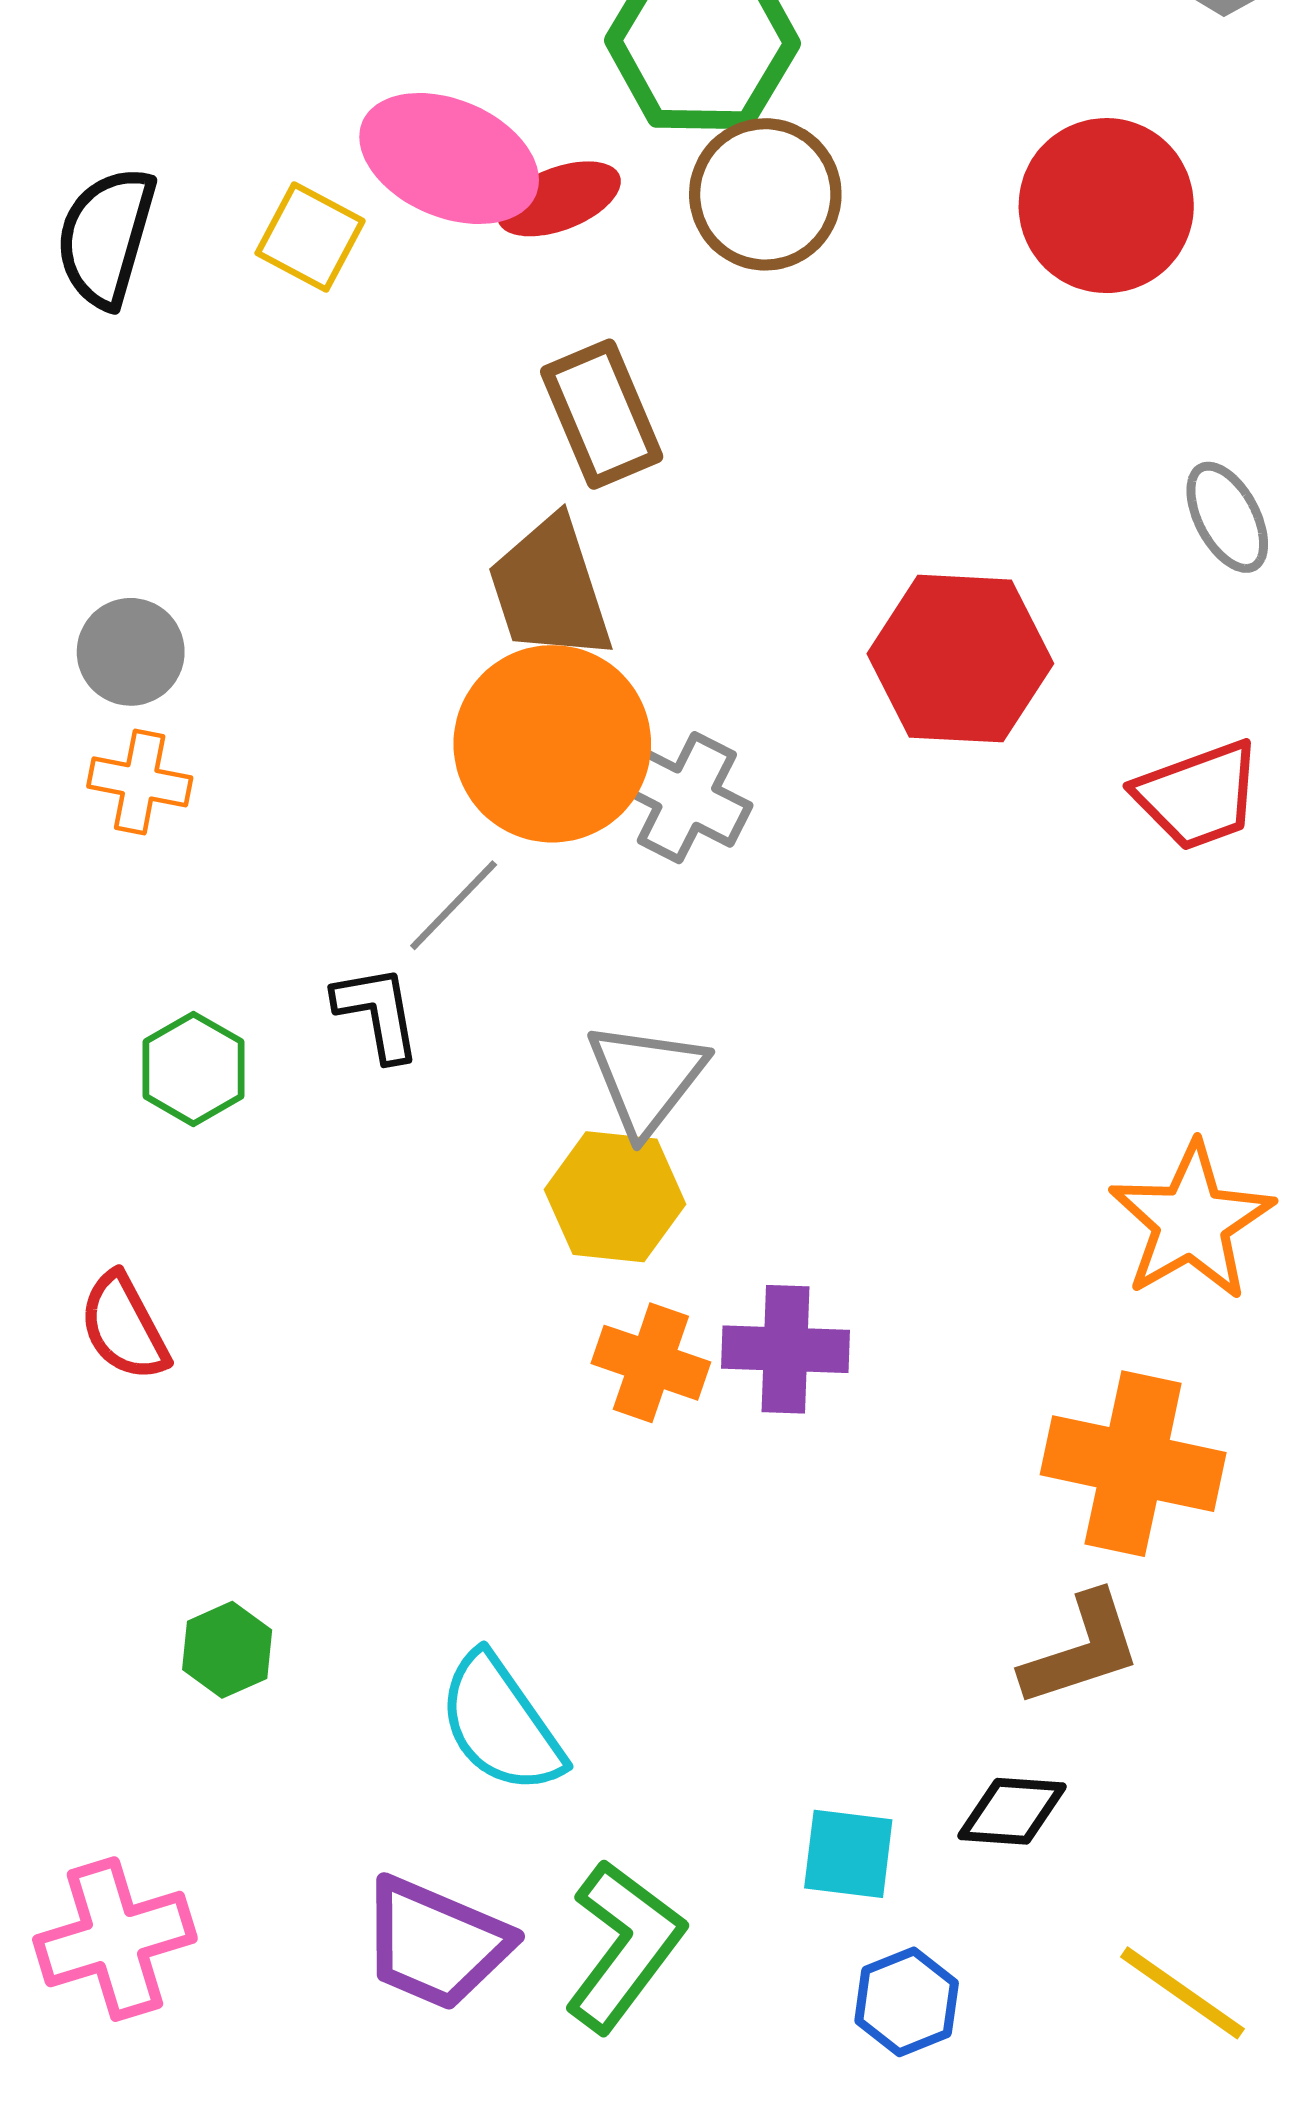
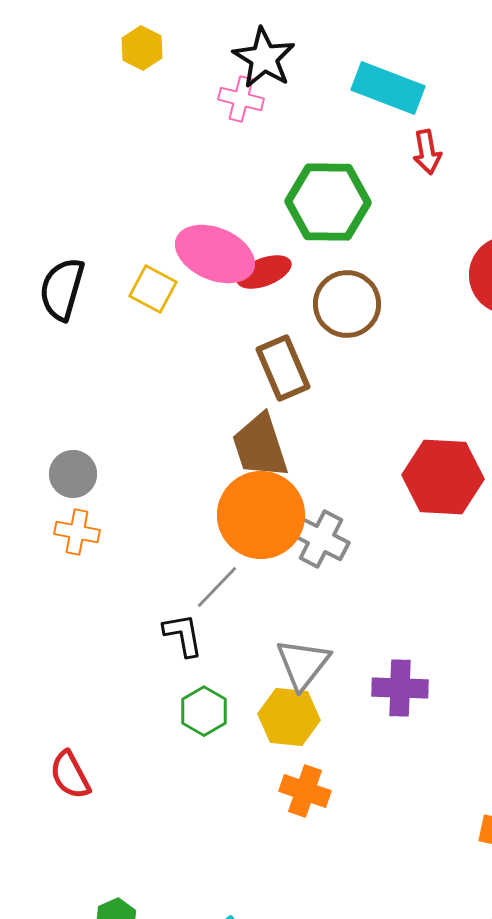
brown circle: (765, 194) -> (347, 304), moved
green hexagon: (193, 1069) -> (204, 711), moved
purple cross: (785, 1349) -> (400, 688), moved

